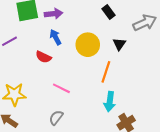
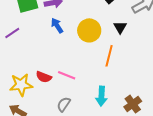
red semicircle: (43, 57) -> (44, 77), moved
cyan arrow: (110, 102) -> (101, 96), moved

